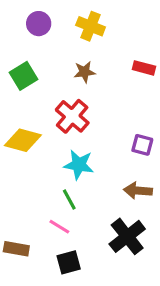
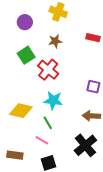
purple circle: (39, 24) -> (25, 22), moved
green square: (23, 76) -> (26, 55), moved
yellow diamond: (23, 140) -> (21, 111), moved

